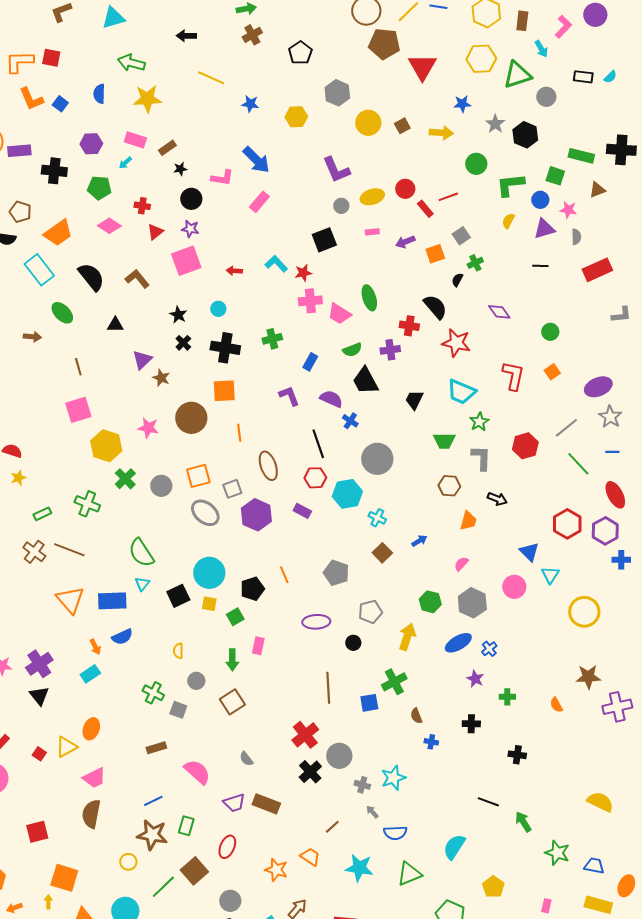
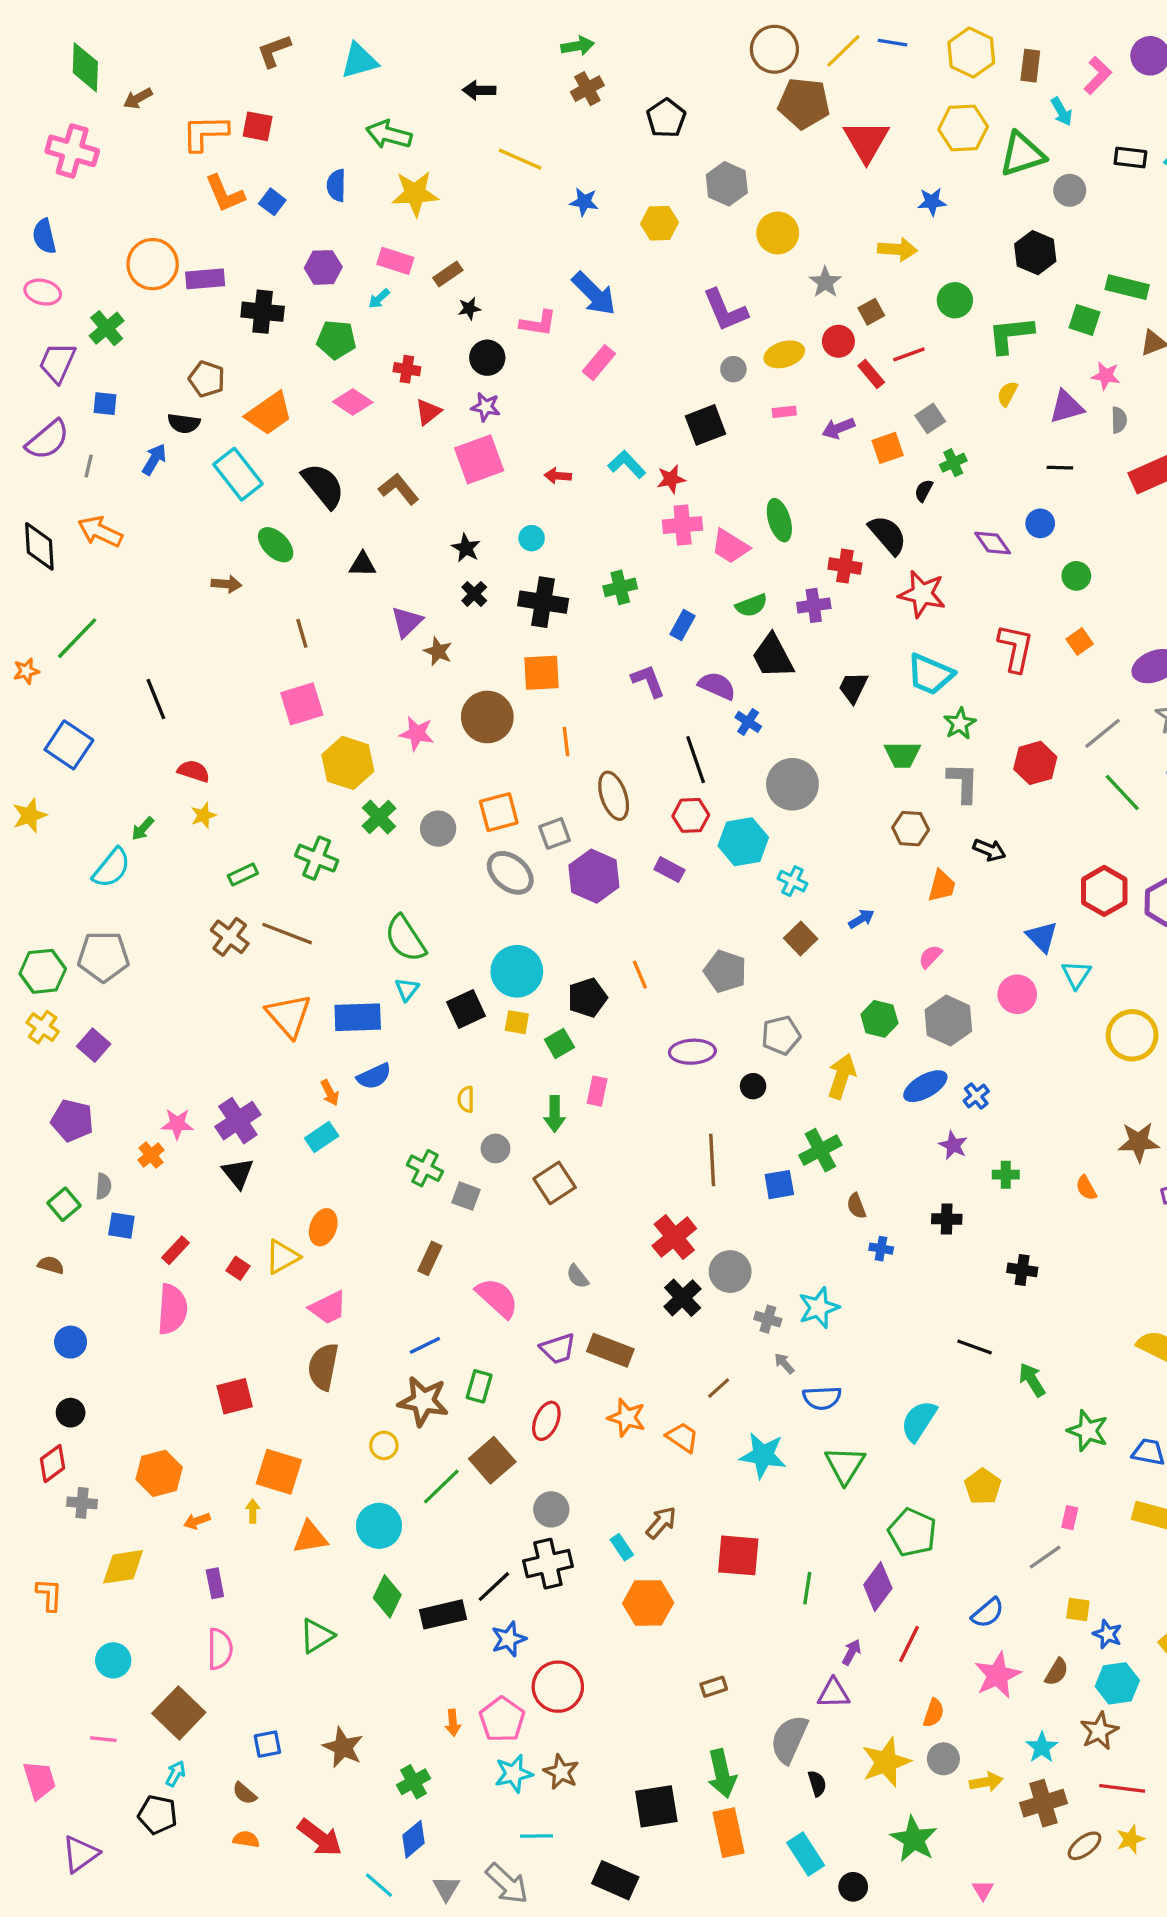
gray star: (495, 124) -> (825, 282), moved
brown square: (402, 126) -> (871, 312), moved
blue circle: (540, 200) -> (1040, 523), moved
brown rectangle: (156, 748) -> (430, 1258), turned -48
orange star: (276, 870) -> (627, 1418), moved
green triangle: (409, 874) -> (845, 1465), turned -36

